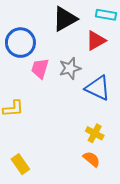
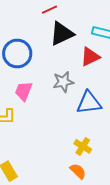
pink trapezoid: (40, 68) -> (24, 91), moved
blue triangle: (98, 88) -> (89, 103), turned -36

